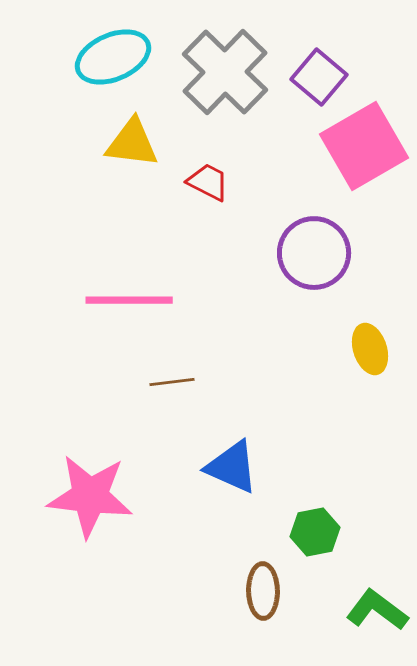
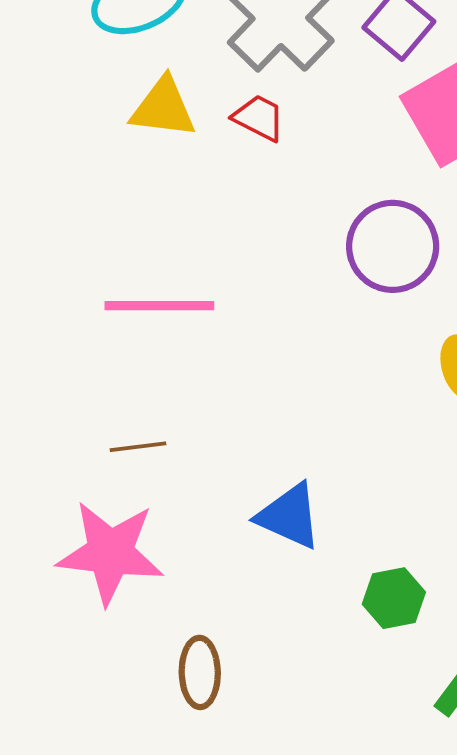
red trapezoid: (208, 182) -> (259, 118), moved
brown line: (172, 382) -> (138, 447), moved
brown ellipse: (263, 591) -> (200, 672), moved

